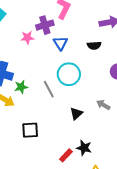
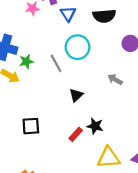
black semicircle: (94, 45) -> (104, 16), size x1.5
black triangle: (76, 114) -> (76, 95), moved
black square: (30, 130) -> (31, 126), moved

